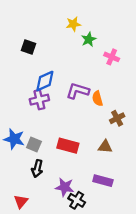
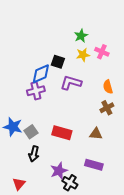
yellow star: (73, 24) -> (83, 55), moved
black square: (28, 47) -> (58, 62), moved
orange semicircle: (97, 99) -> (108, 87), moved
gray square: (34, 144) -> (31, 132), turned 32
purple star: (65, 187) -> (59, 171), turned -30

